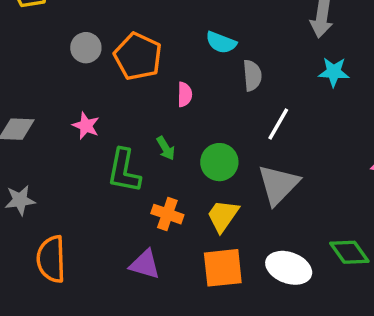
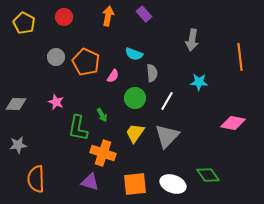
cyan star: (334, 72) -> (199, 82), moved
pink semicircle: (185, 94) -> (113, 76), moved, turned 32
green circle: (219, 162) -> (135, 98), moved
orange cross: (167, 214) -> (103, 153), size x1.4
yellow trapezoid: (223, 216) -> (135, 133), moved

